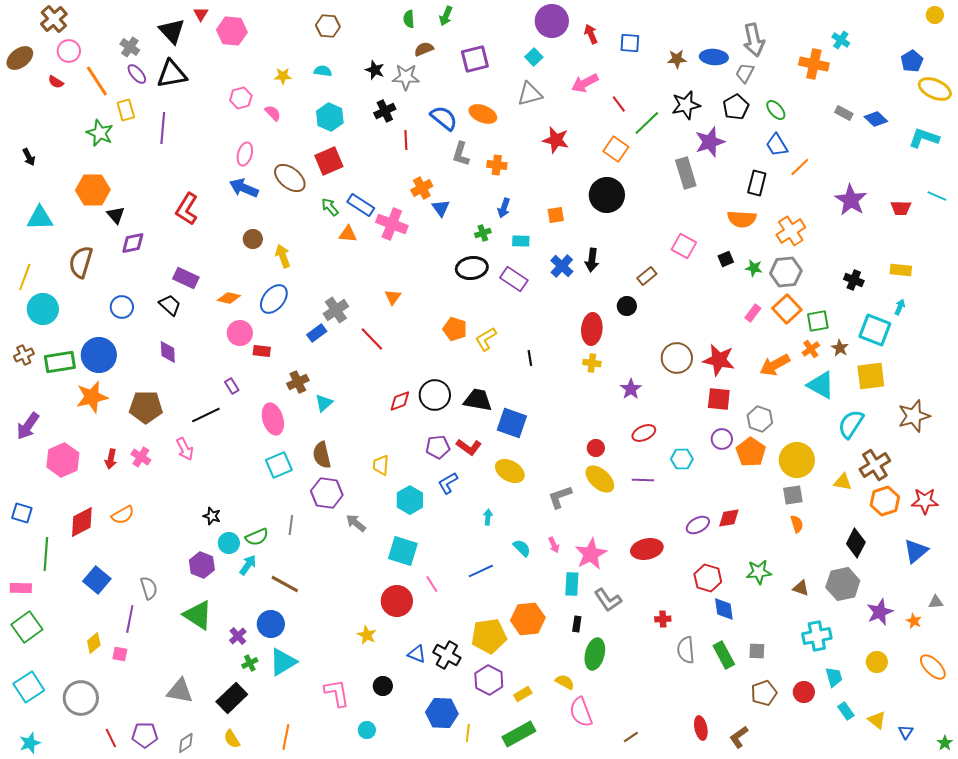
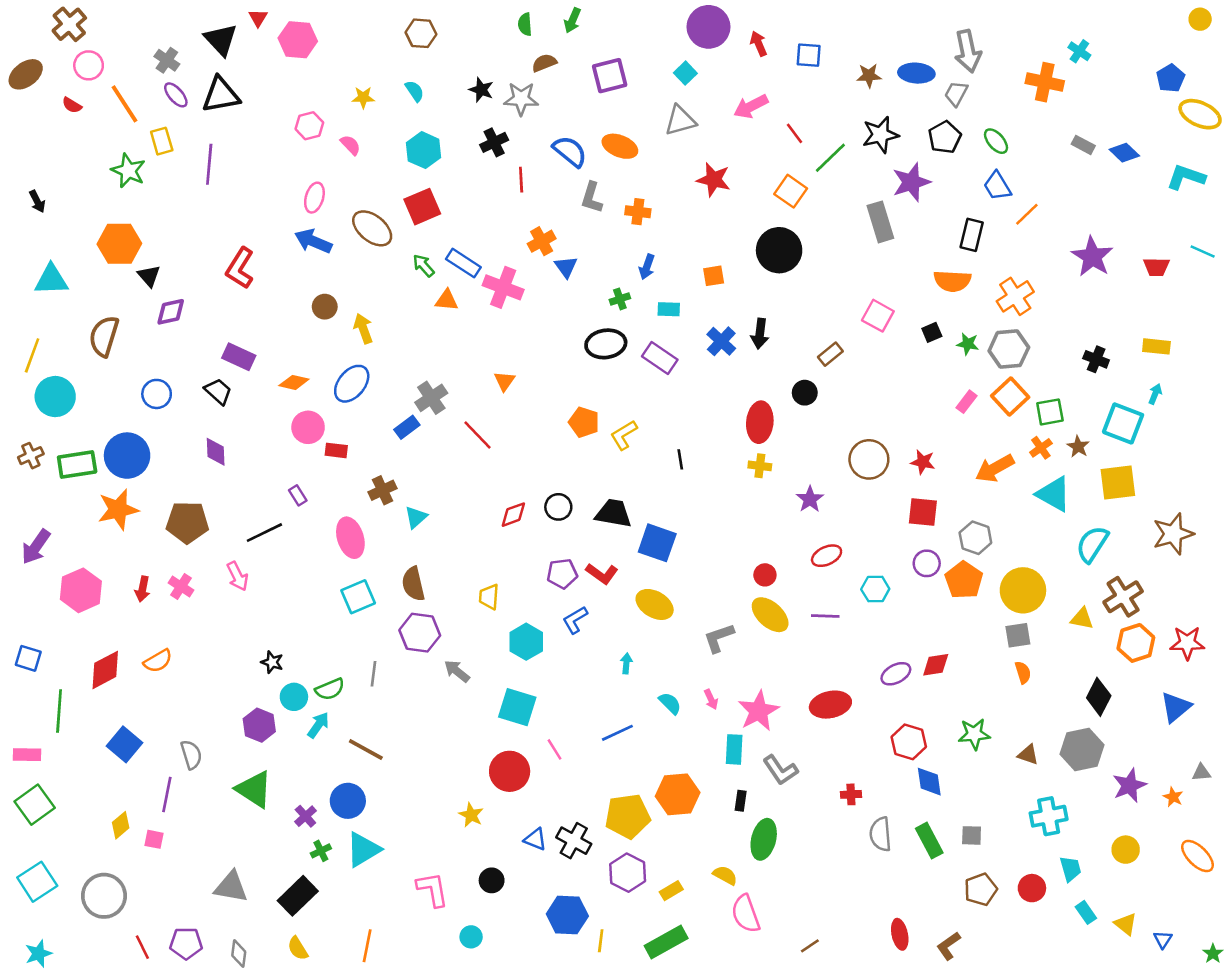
cyan semicircle: (323, 71) -> (415, 91), turned 48
red star: (719, 360) -> (923, 462), size x0.6
black circle: (435, 395) -> (558, 507), size x0.7
gray diamond: (186, 743) -> (239, 954), turned -50

